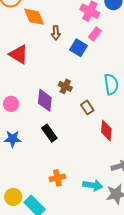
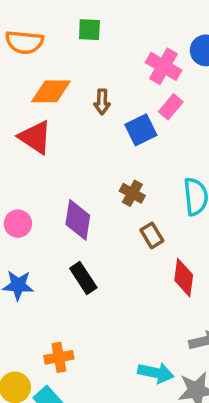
orange diamond: (34, 17) -> (51, 91), moved, turned -70
blue square: (78, 48) -> (141, 130), turned 30
brown cross: (65, 86) -> (132, 193), moved
orange cross: (57, 178) -> (59, 357), moved

